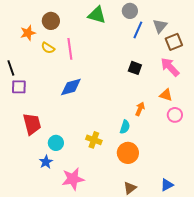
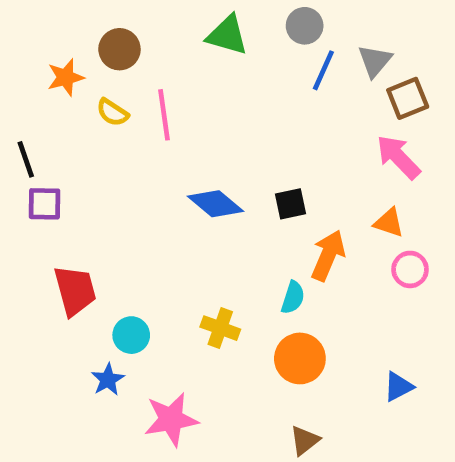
black square: (135, 68) -> (291, 204), moved, turned -32
blue diamond: (71, 87) -> (216, 204), moved, turned 55
orange arrow: (140, 109) -> (328, 255), size x1.5
blue triangle: (167, 185) -> (398, 387), moved

